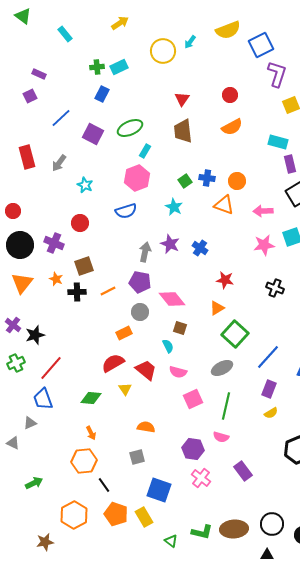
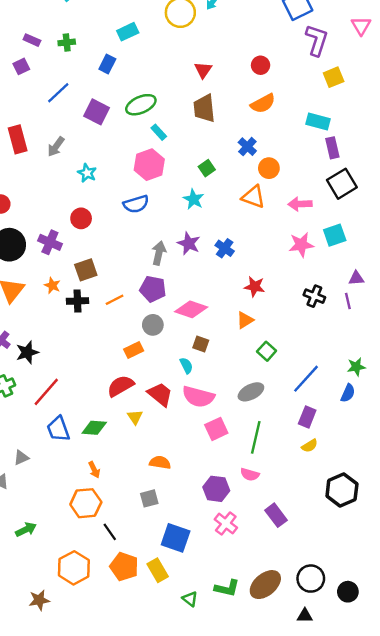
green cross: (97, 67) -> (67, 42), moved
cyan rectangle: (145, 151) -> (159, 132), turned -72
blue cross: (207, 178) -> (247, 147), moved, turned 35
pink diamond: (172, 299) -> (191, 309), turned -32
green square: (235, 334) -> (267, 351), size x0.6
pink semicircle: (178, 372) -> (198, 397), size x1.5
blue trapezoid: (43, 399) -> (58, 429), moved
brown ellipse: (234, 529) -> (265, 585), turned -36

